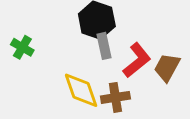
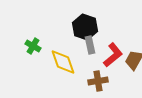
yellow diamond: (81, 90) -> (63, 62), moved

